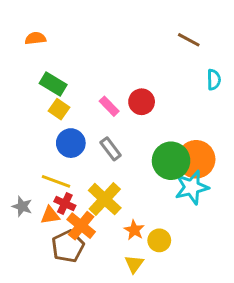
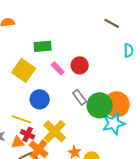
green rectangle: (53, 84) -> (43, 46), moved, turned -36
yellow square: (59, 109) -> (24, 70), size x1.6
blue circle: (71, 143) -> (40, 99), moved
gray rectangle: (111, 149) -> (80, 97), moved

